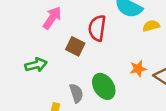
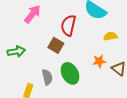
yellow semicircle: (151, 26) -> (110, 36), moved
brown square: (75, 46) -> (56, 45), moved

